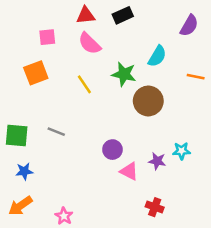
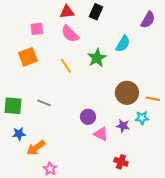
black rectangle: (123, 15) -> (96, 12), turned -42
green star: (124, 74) -> (97, 58), turned 30
orange line: (196, 77) -> (153, 99), moved
brown circle: (148, 101) -> (127, 93), moved
orange arrow: (20, 206) -> (36, 148), moved

